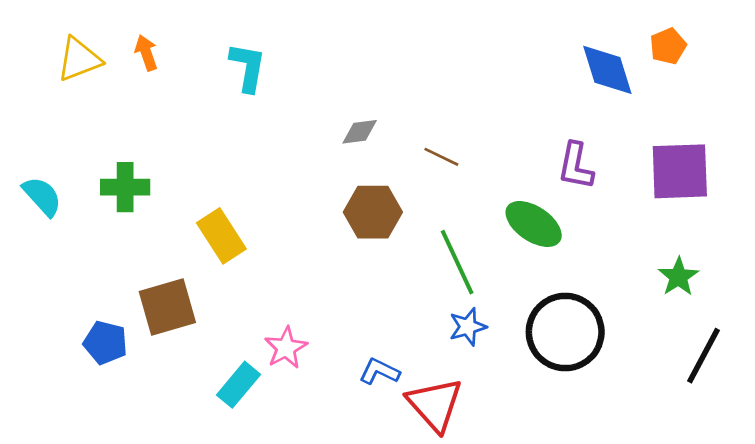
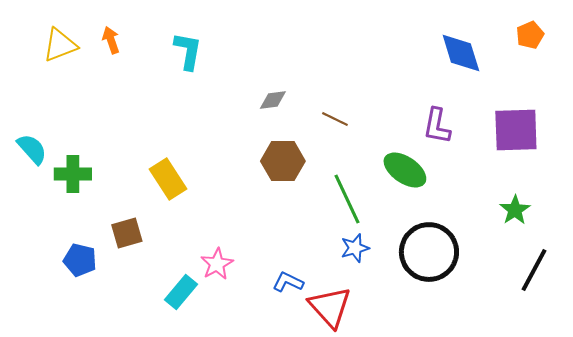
orange pentagon: (668, 46) -> (530, 35), moved
green cross: (125, 187) -> (73, 174), moved
brown square: (167, 307) -> (127, 233), size x0.7

